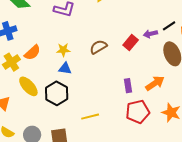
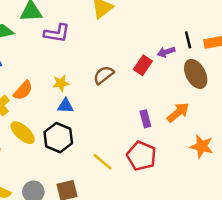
black line: (169, 26) -> (188, 40), turned -64
red pentagon: (138, 112) -> (141, 156), moved, turned -30
yellow line: (90, 117) -> (103, 162), turned 60

